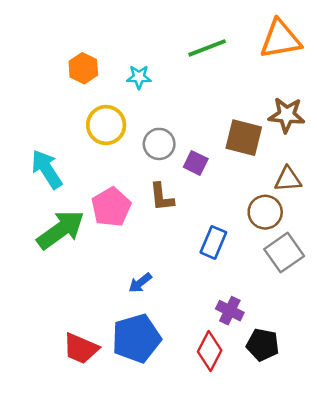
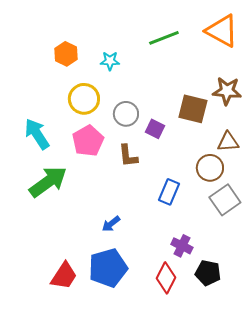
orange triangle: (280, 39) -> (222, 31), turned 39
pink pentagon: (111, 207) -> (88, 141), moved
red trapezoid: (81, 349) -> (64, 276), turned -80

